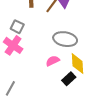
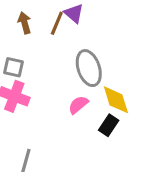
gray ellipse: (65, 39) -> (89, 68), turned 75

